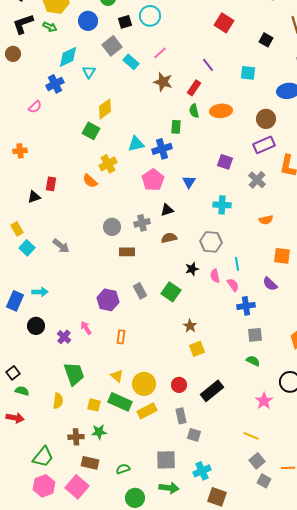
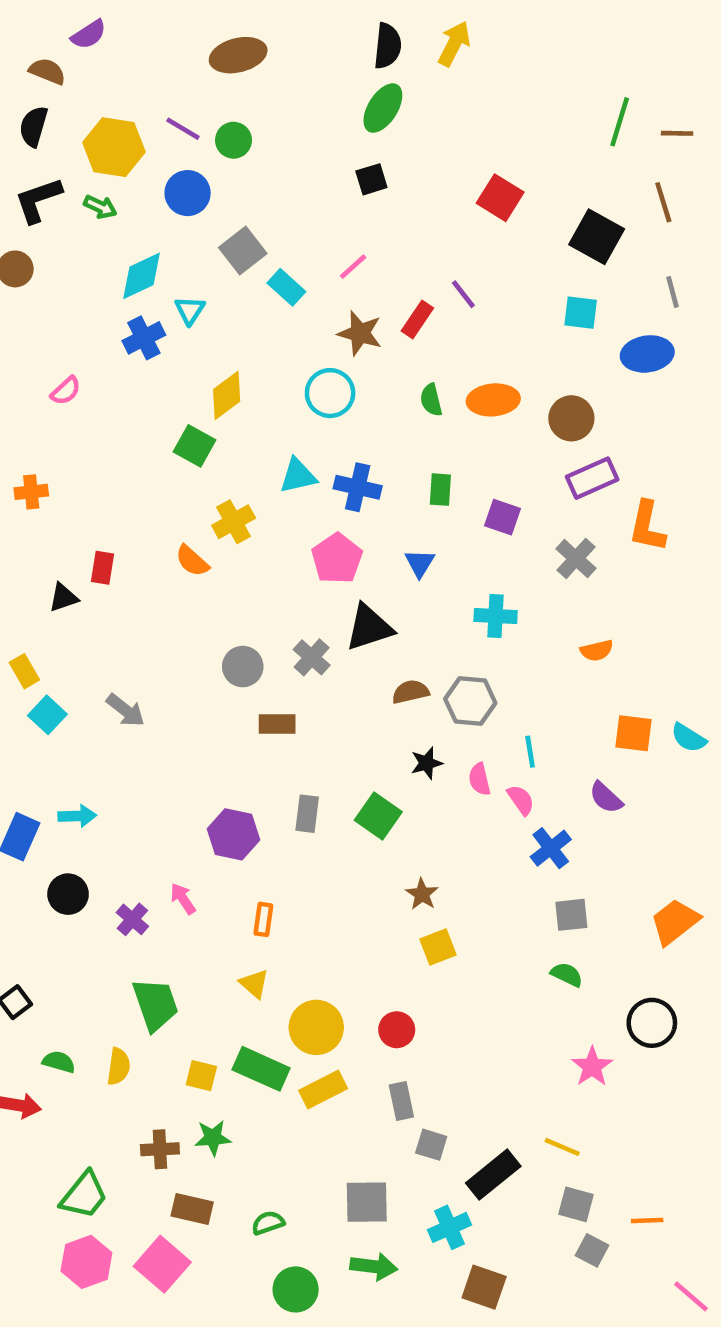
cyan circle: (150, 16) -> (330, 393), moved
black square: (125, 22) -> (371, 179), moved
black square: (266, 40) -> (597, 237), size x1.6
cyan square: (248, 73) -> (581, 313), moved
blue cross: (55, 84) -> (144, 338), moved
red rectangle: (194, 88) -> (417, 319), moved
brown circle: (266, 119) -> (571, 418), moved
green rectangle: (176, 127) -> (440, 490), moved
blue cross: (162, 149) -> (358, 487), turned 30
black triangle: (167, 210) -> (369, 627), size x1.6
gray cross: (142, 223) -> (312, 657), turned -35
brown semicircle: (169, 238) -> (410, 692), moved
gray rectangle: (140, 291) -> (307, 814), turned 35
blue cross: (246, 306) -> (551, 848), turned -30
yellow triangle: (117, 376) -> (254, 984), moved
green semicircle: (22, 391) -> (59, 1062), moved
black rectangle: (212, 391) -> (493, 1175), moved
gray square: (257, 461) -> (576, 1204), turned -35

